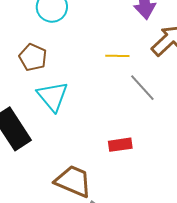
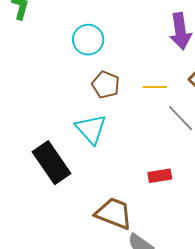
brown pentagon: (33, 57) -> (106, 85), moved

